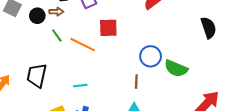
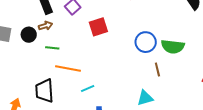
green line: (57, 35) -> (52, 48), turned -32
orange line: (83, 45) -> (68, 69), moved
brown line: (136, 82) -> (157, 69), moved

